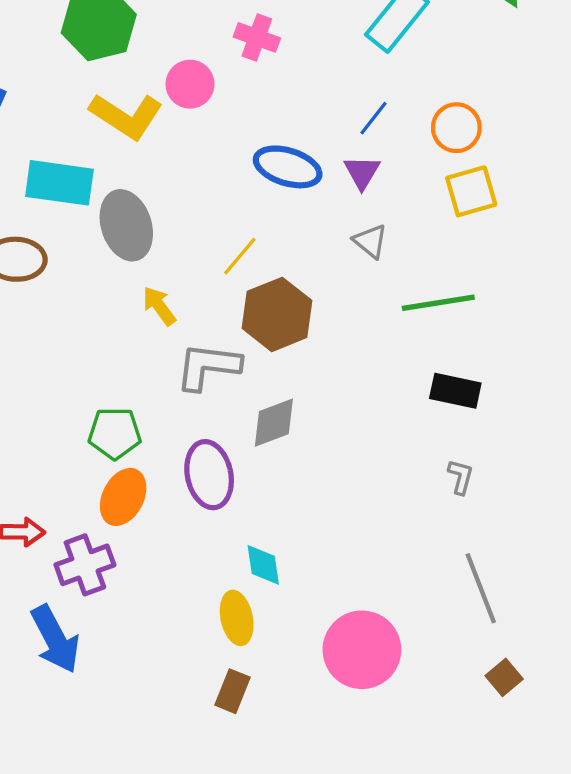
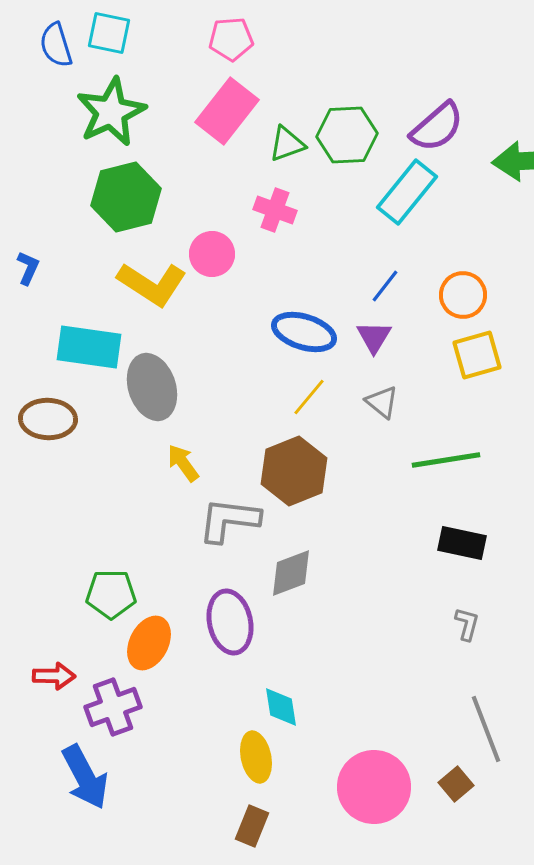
yellow line: (240, 256) -> (309, 397), moved
green pentagon: (115, 433) -> (111, 594), moved
brown square: (504, 677) -> (456, 784), moved

